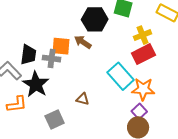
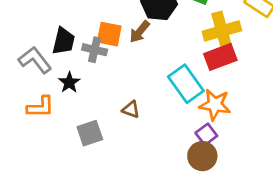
yellow cross: (143, 35) -> (222, 31), size x1.5
brown arrow: (83, 42) -> (140, 32), turned -90
black star: (36, 84) -> (69, 83), size x0.6

